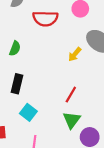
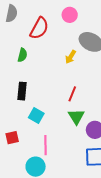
red semicircle: (45, 19) -> (39, 28), turned -55
green semicircle: (15, 48) -> (22, 55), moved

